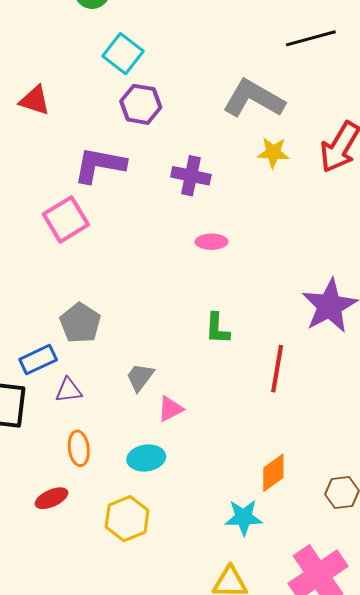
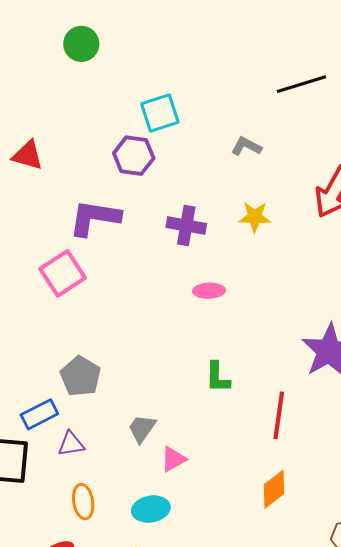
cyan square: (123, 54) -> (160, 113), moved, turned 36
gray L-shape: (254, 99) -> (246, 146), size x0.5
yellow star: (273, 153) -> (255, 217), moved
orange diamond: (273, 473) -> (274, 489), moved

